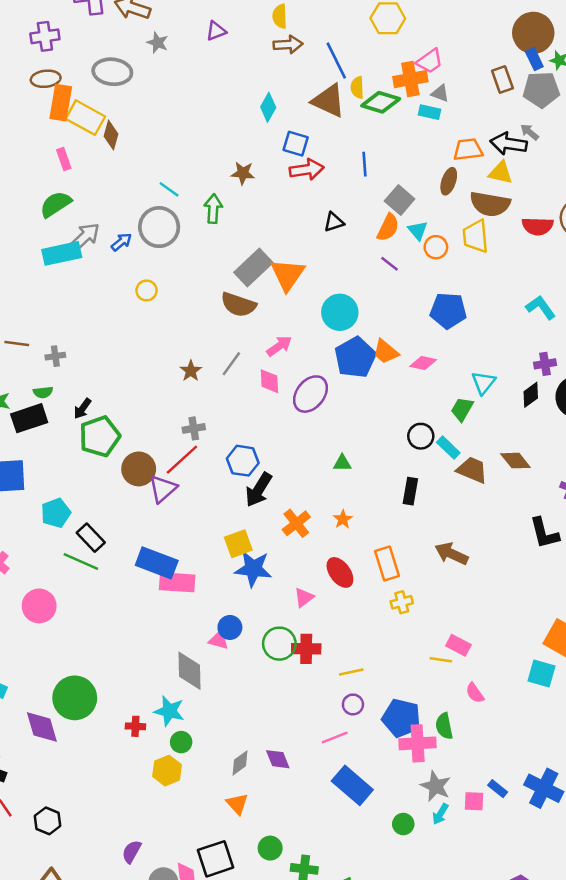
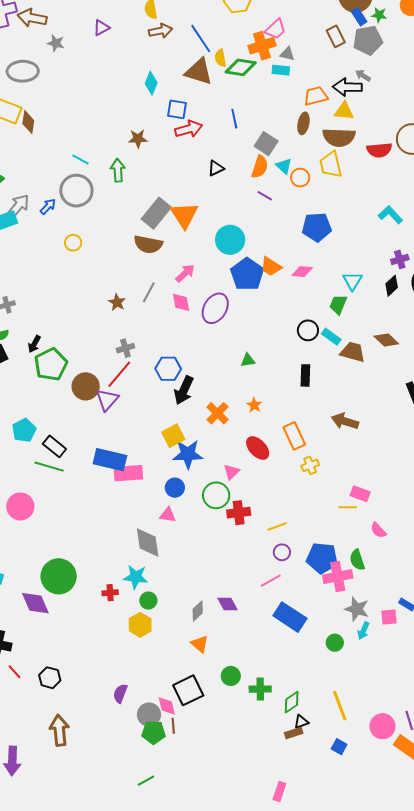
blue circle: (230, 627) -> (175, 488), moved
green circle: (279, 644) -> (216, 495), moved

